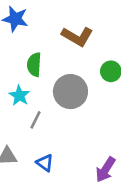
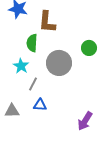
brown L-shape: (77, 36) -> (47, 22), moved, turned 65
blue triangle: (45, 163) -> (40, 105), moved, turned -32

